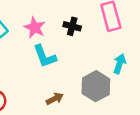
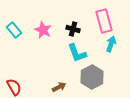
cyan L-shape: (45, 56) -> (77, 53), moved
cyan arrow: (120, 64) -> (111, 44), moved

